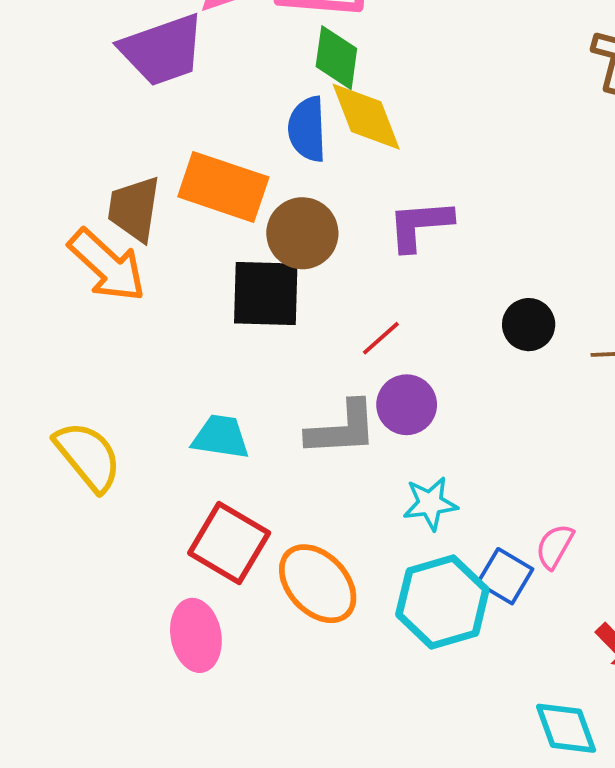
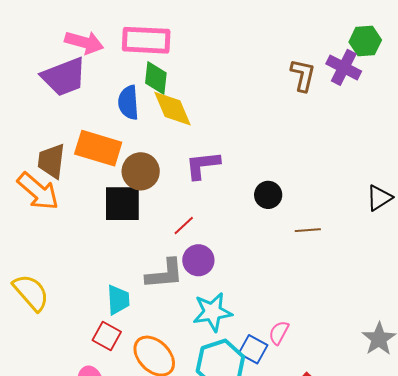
blue semicircle: (307, 129) -> (128, 103), moved
black circle: (529, 325) -> (268, 195), moved
cyan trapezoid: (221, 437) -> (118, 300), moved, turned 80
cyan star: (430, 503) -> (212, 312), size x1.4
red square: (229, 543) -> (107, 336), size x0.7

